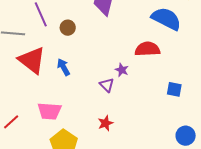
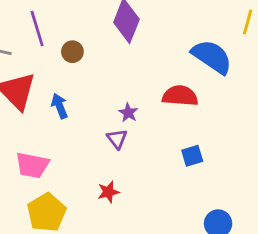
purple star: (122, 70) -> (128, 113), moved
blue square: (174, 89) -> (192, 156), moved, turned -35

